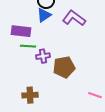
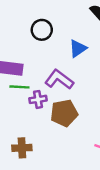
blue triangle: (44, 15) -> (78, 48), moved
purple L-shape: (74, 18) -> (59, 80), moved

